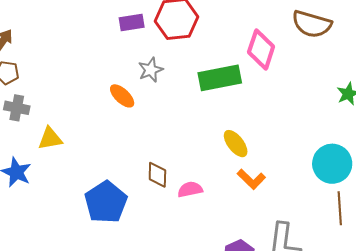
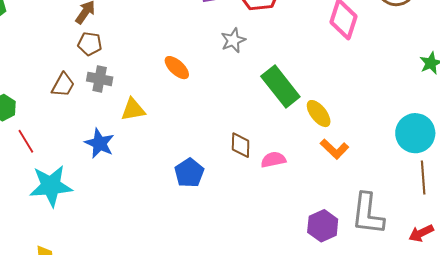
green rectangle: (220, 78) -> (280, 86), moved, turned 63
orange ellipse: (122, 96) -> (177, 68), moved
blue pentagon: (106, 202) -> (189, 173), size x0.7

